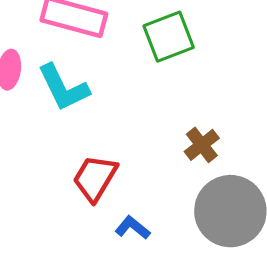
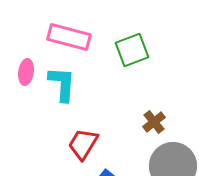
cyan L-shape: (63, 88) -> (62, 84), turned -150

